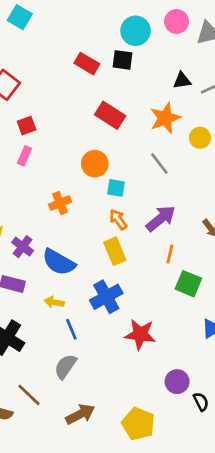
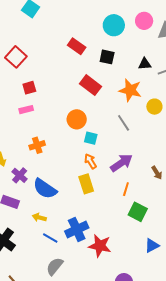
black square: (122, 60) -> (107, 57), moved
orange star: (165, 118) -> (130, 90), turned 30
pink rectangle: (25, 156) -> (26, 110), turned 48
orange cross: (60, 203) -> (37, 145), moved
blue cross: (106, 297) -> (77, 230), moved
blue line: (71, 329) -> (50, 238), turned -42
gray semicircle: (65, 366) -> (55, 266), moved

